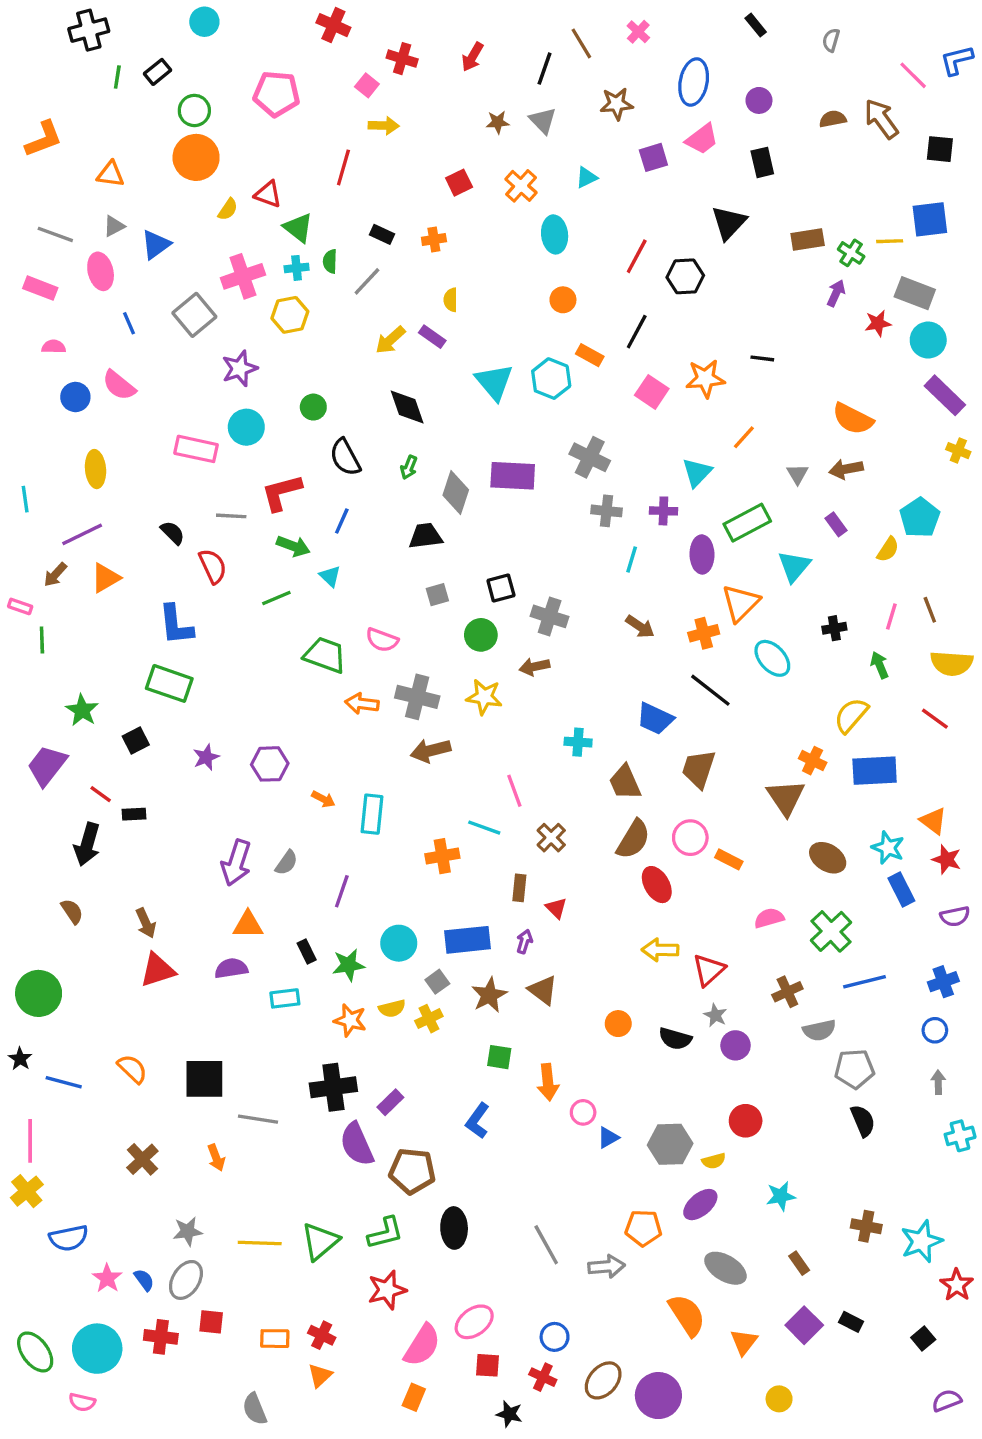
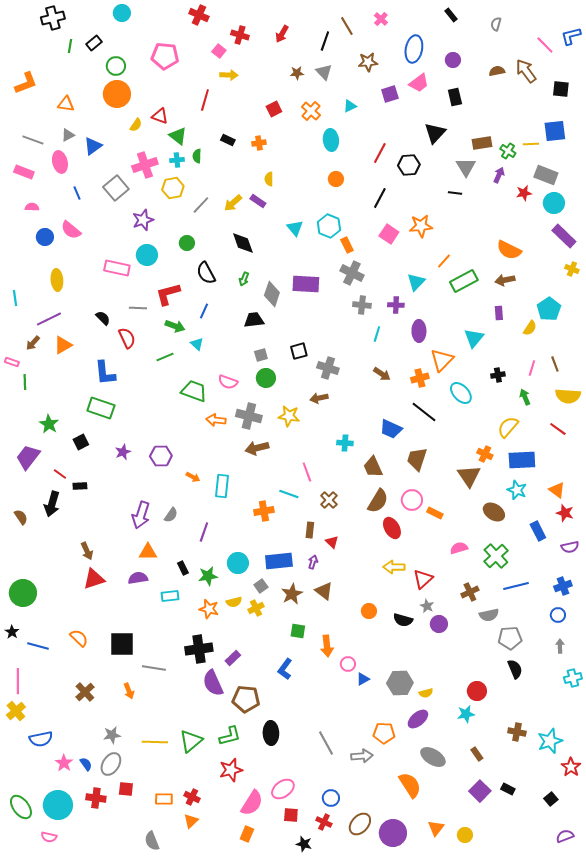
gray line: (367, 281) -> (201, 205), moved
orange rectangle: (590, 355) -> (347, 245), moved, turned 35
black line: (762, 358) -> (455, 193), moved
cyan triangle: (494, 382) -> (295, 228), size x0.7
gray triangle: (797, 474) -> (466, 167), moved, size x1.5
green rectangle: (747, 523) -> (464, 281), moved
purple rectangle: (836, 524) -> (499, 313), turned 32
green circle: (481, 635) -> (266, 378), moved
cyan star: (888, 848) -> (517, 490), moved
brown semicircle: (72, 911) -> (21, 517), moved
red circle: (746, 1121) -> (477, 691), moved
orange triangle: (744, 1342) -> (436, 828), moved

